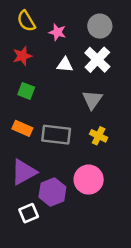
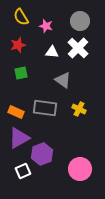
green square: (26, 91) -> (21, 73), turned -32
gray triangle: (92, 100) -> (63, 80), moved, turned -30
orange rectangle: (22, 128) -> (16, 112), moved
pink circle: (89, 180) -> (80, 169), moved

